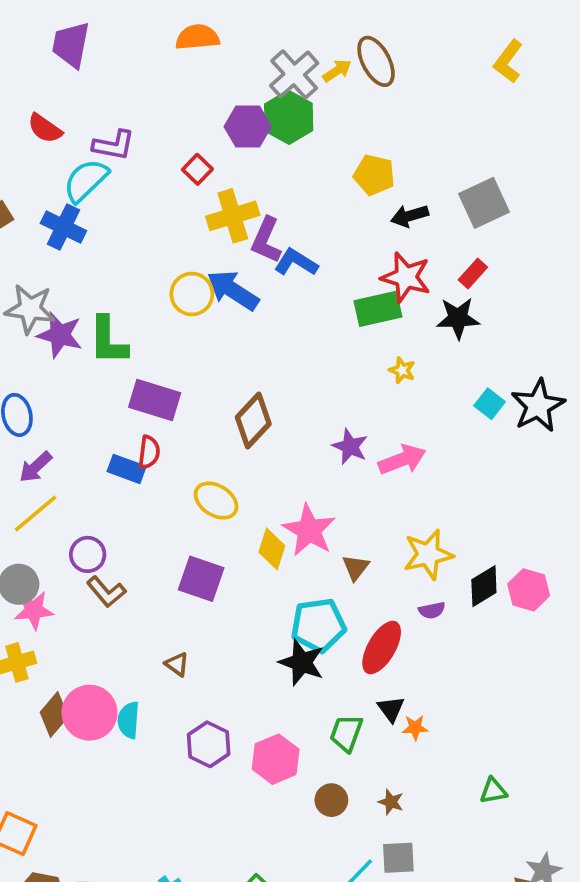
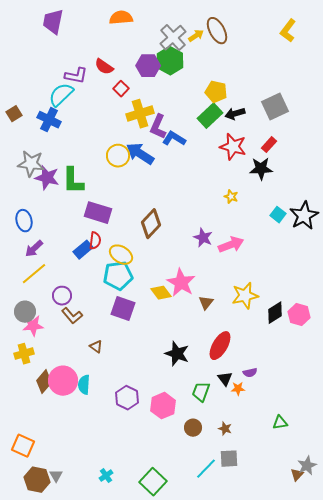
red semicircle: (45, 128) -> (104, 67), moved
green rectangle: (378, 309) -> (210, 116), moved, turned -30
blue rectangle: (127, 469) -> (83, 250), turned -60
yellow ellipse: (216, 501) -> (121, 255), moved
yellow diamond: (272, 549) -> (161, 293), turned -55
purple semicircle: (432, 610) -> (250, 373), moved
cyan pentagon: (318, 625) -> (118, 276), moved
brown triangle: (177, 664) -> (96, 347), moved

